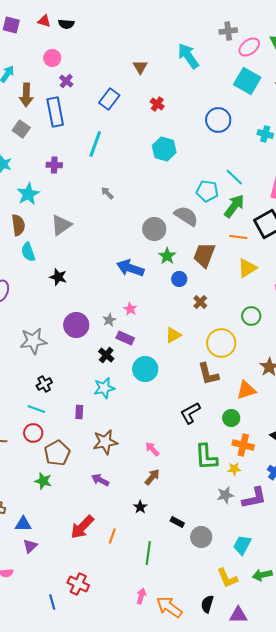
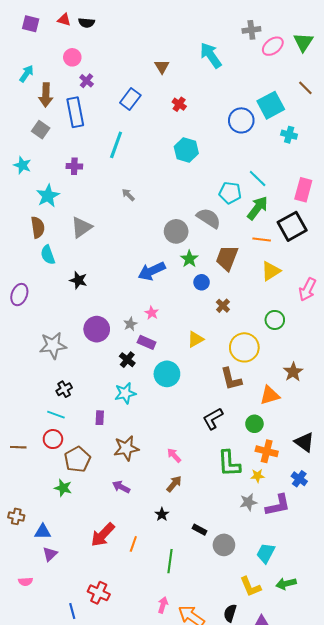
cyan square: (247, 81) -> (271, 105), moved, turned 32
blue arrow: (130, 268) -> (152, 271), turned -44

